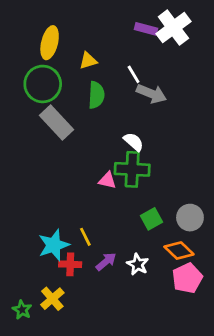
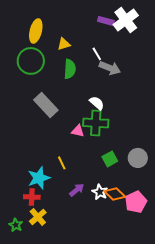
gray rectangle: (56, 123) -> (46, 105), moved
yellow line: (85, 237) -> (62, 163), moved
orange diamond: (179, 251) -> (115, 194), moved
red cross: (70, 264) -> (32, 197), moved

